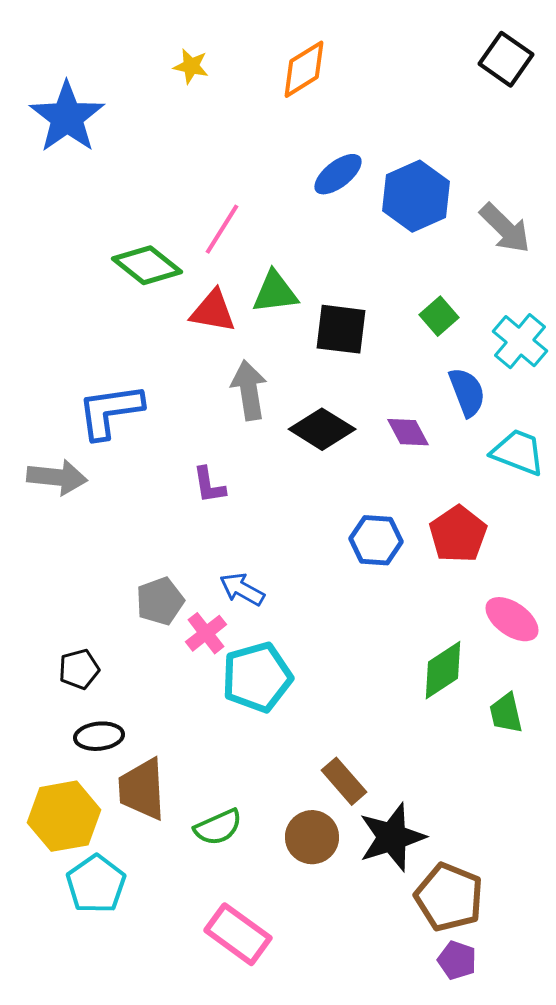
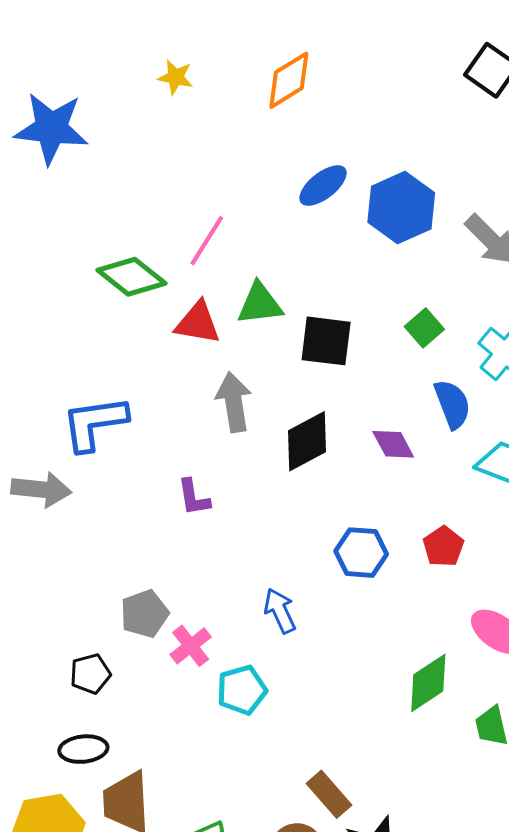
blue star: (67, 117) -> (51, 128), turned -30
black diamond: (322, 429) -> (307, 441), turned -60
red pentagon: (458, 534) -> (443, 547), size x0.7
blue arrow: (242, 589) -> (280, 611), moved, turned 36
black pentagon: (79, 669) -> (90, 674), moved
cyan pentagon: (257, 677) -> (242, 690), size x0.7

